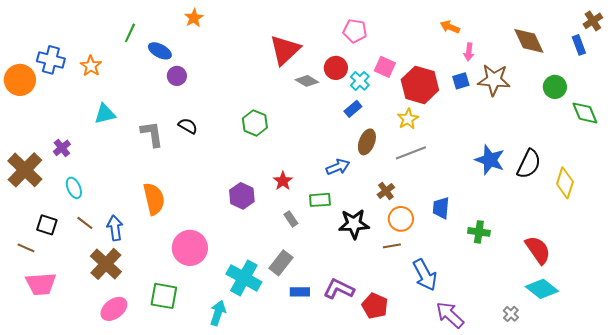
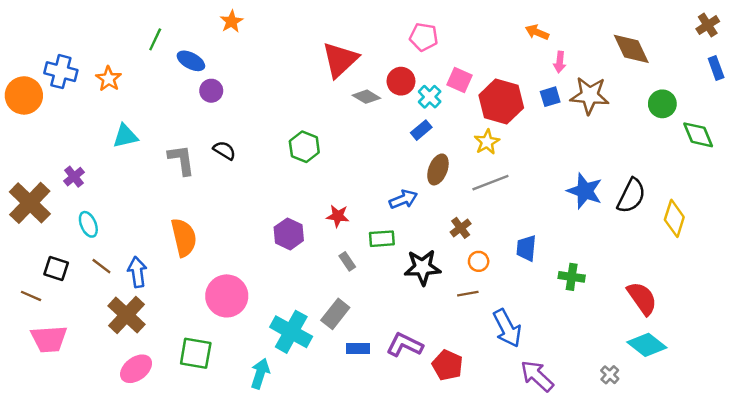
blue rectangle: (579, 45) -> (716, 68), moved
red star: (283, 181) -> (338, 216), turned -30
orange circle: (401, 219) -> (479, 261), size x0.7

